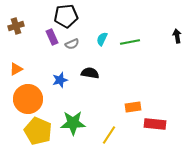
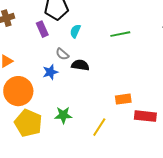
cyan semicircle: (102, 39) -> (75, 31), moved
gray semicircle: (72, 44) -> (62, 54), moved, turned 64
green star: (73, 123) -> (63, 115), size x0.7

